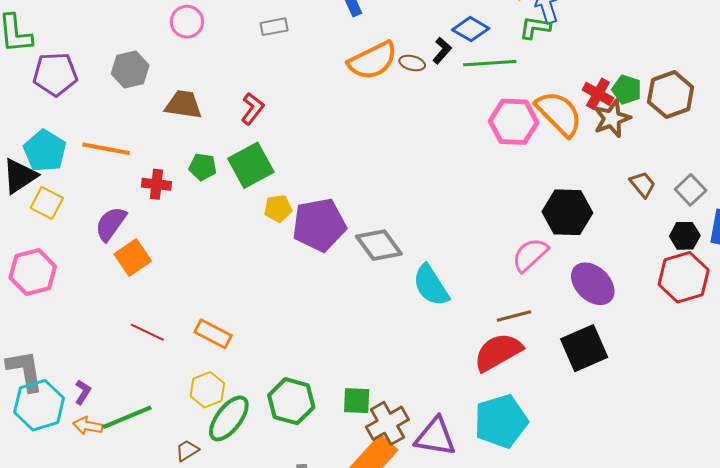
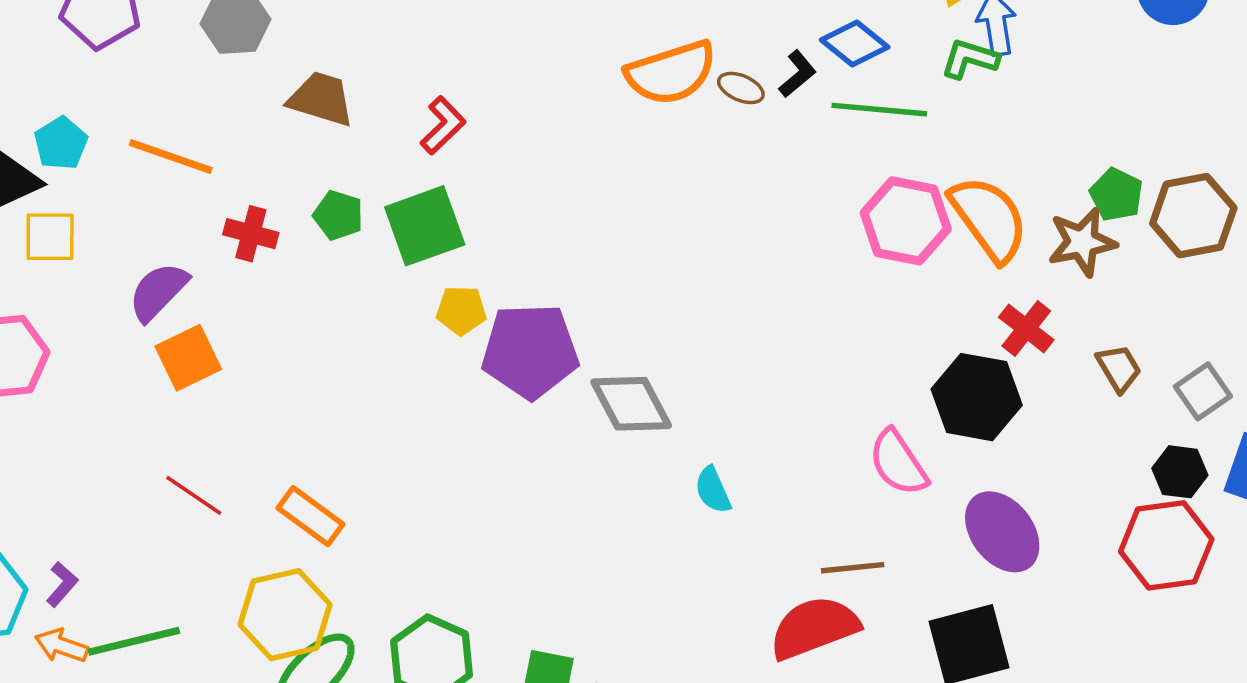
red cross: (598, 94) -> (1026, 329), moved
cyan pentagon: (45, 151) -> (61, 143), size x0.7
yellow square: (47, 203) -> (50, 237), turned -36
pink semicircle: (530, 255) -> (898, 463), turned -90
cyan semicircle: (431, 285) -> (713, 490), size x0.6
yellow hexagon: (207, 390) -> (285, 615), size x1.4

